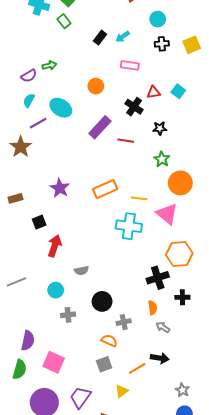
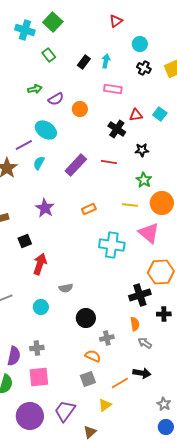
green rectangle: (64, 21) -> (49, 55), moved
cyan arrow: (123, 37) -> (106, 61), turned 136
black cross: (162, 44) -> (144, 68), turned 32
purple semicircle: (29, 76) -> (56, 99), moved
cyan semicircle: (29, 100) -> (39, 163), moved
purple rectangle: (100, 127) -> (76, 165), moved
orange rectangle: (105, 189) -> (89, 209), size x0.6
yellow line: (139, 198) -> (130, 205), moved
gray cross: (68, 315) -> (37, 348), moved
pink square: (54, 362) -> (39, 377), turned -30

